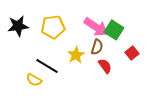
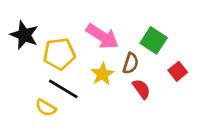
black star: (18, 26) -> (24, 35), turned 30
yellow pentagon: (53, 27) -> (59, 54), moved
pink arrow: (96, 27) -> (102, 36), moved

